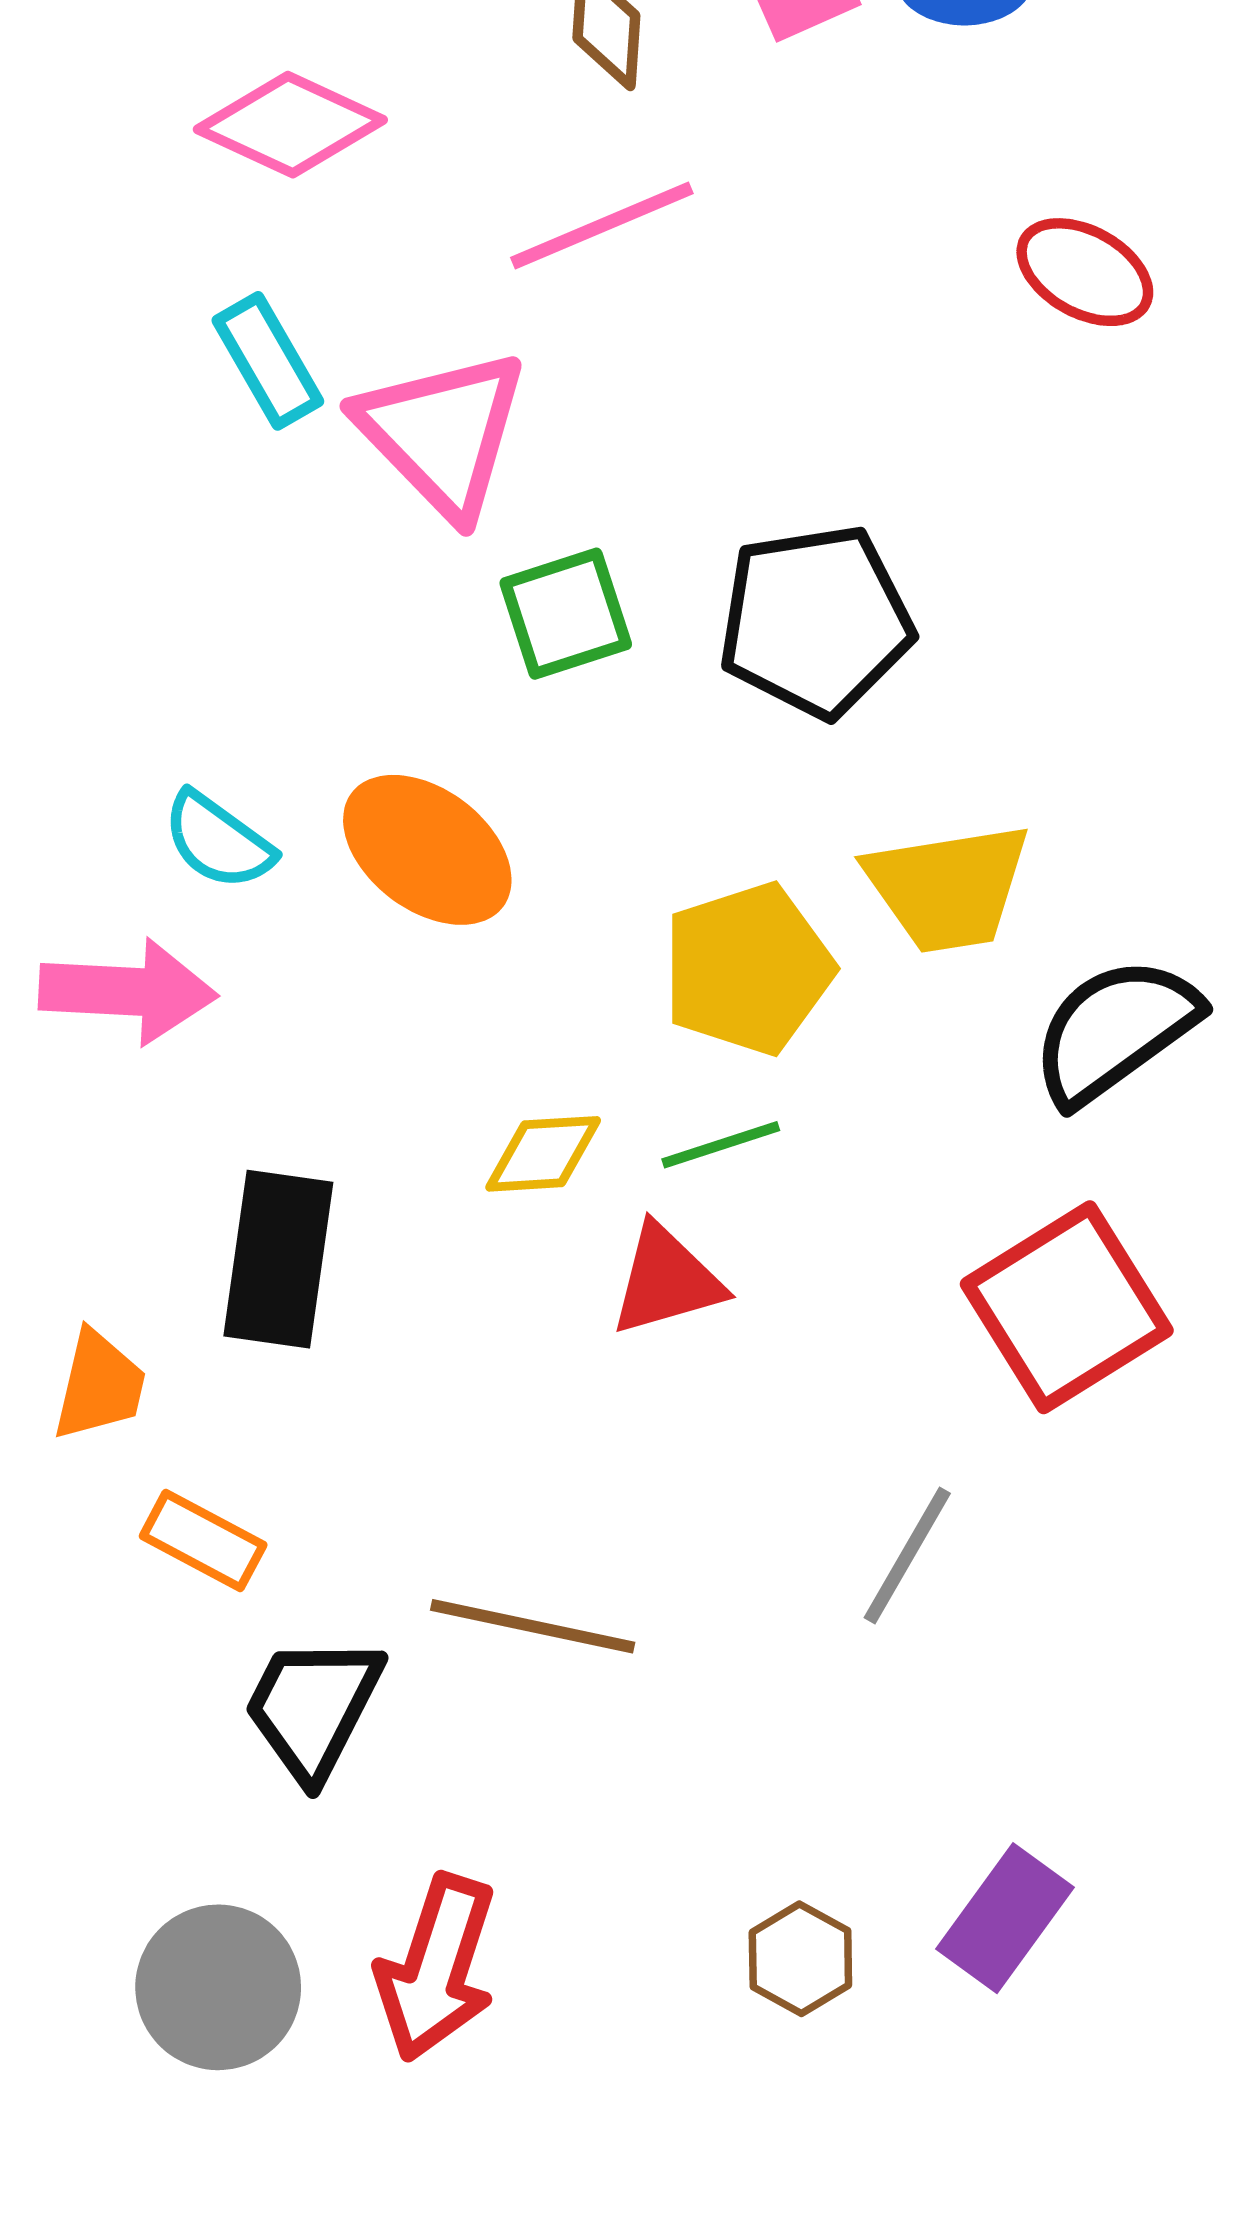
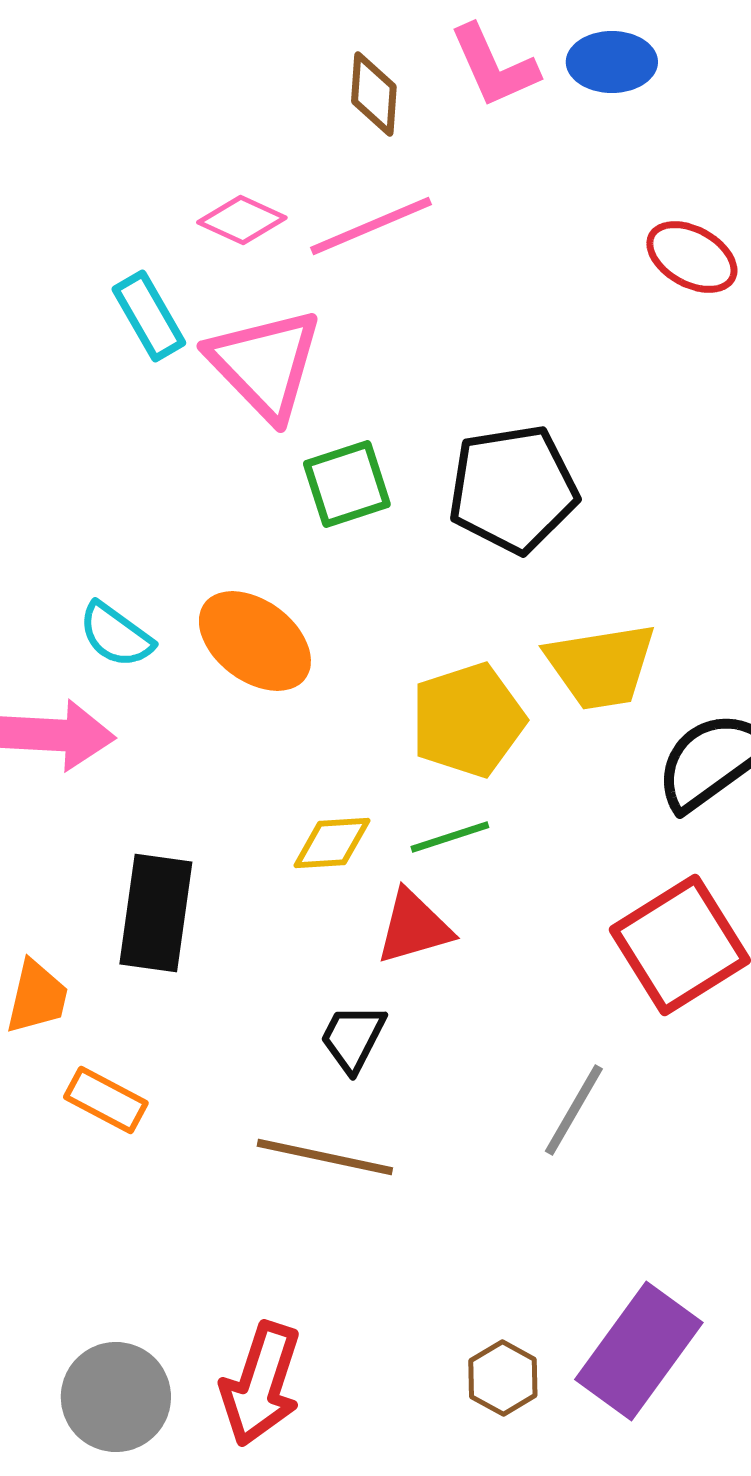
pink diamond: (290, 125) -> (242, 220), moved, size x0.7
black trapezoid: (313, 1707) -> (353, 1038), moved, size x0.7
purple rectangle: (1005, 1918) -> (639, 1351), size x1.4

